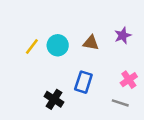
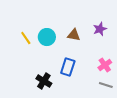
yellow line: (32, 47) -> (26, 38), turned -72
gray line: (120, 103) -> (106, 85), moved

